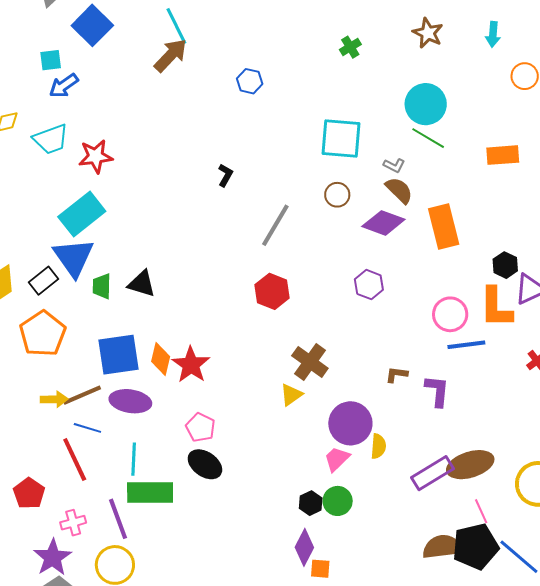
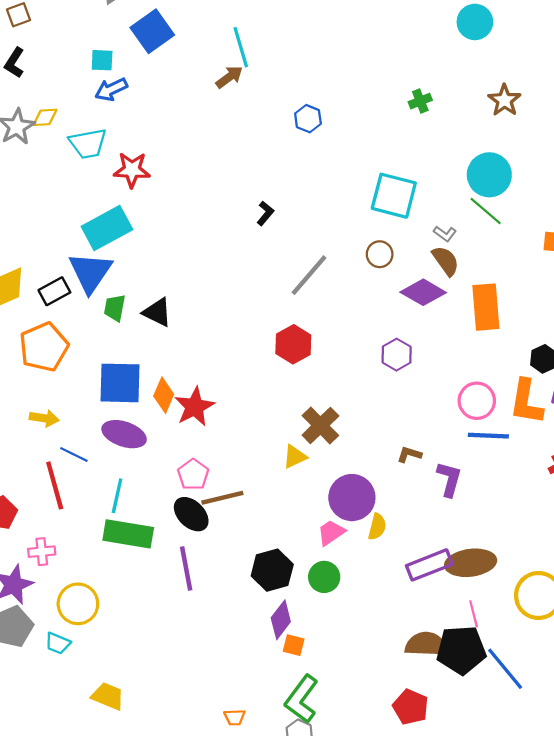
brown arrow: (171, 55) -> (229, 77), size x0.7
brown line: (82, 395) -> (222, 498), moved
black hexagon: (311, 503) -> (272, 570), moved, size x1.6
purple line: (118, 519) -> (186, 568), moved

